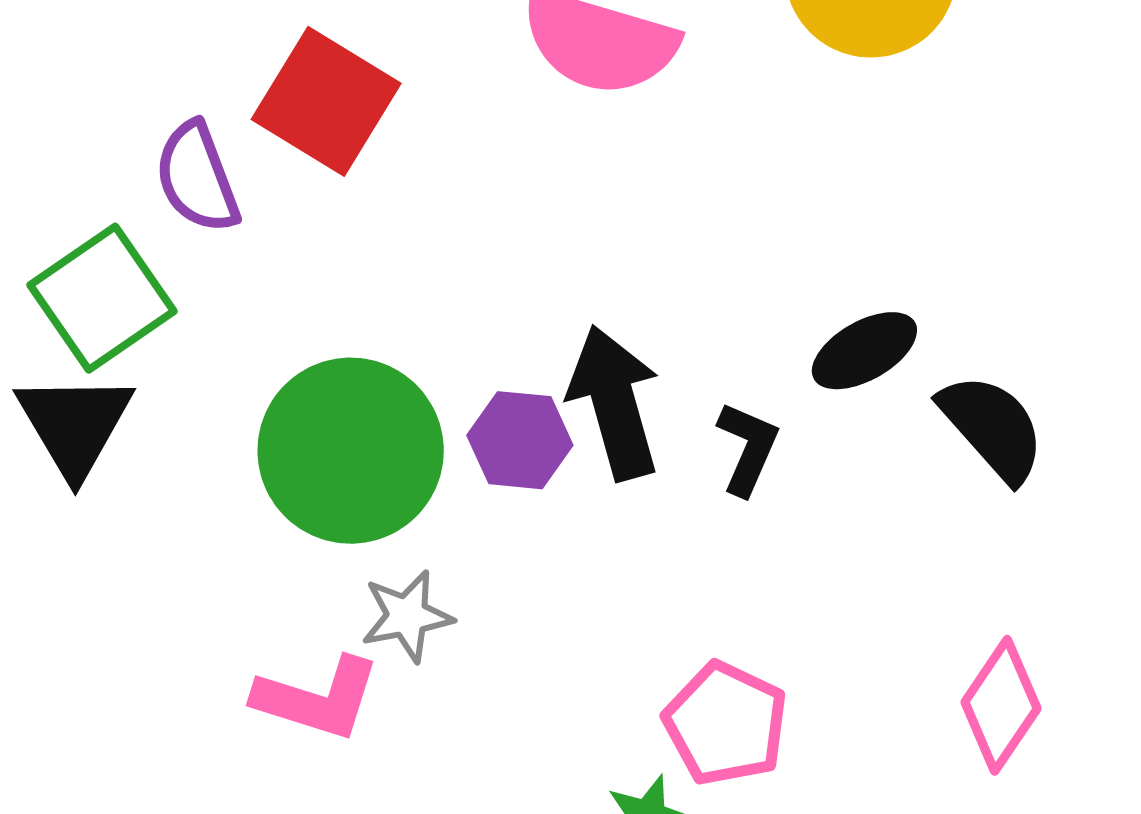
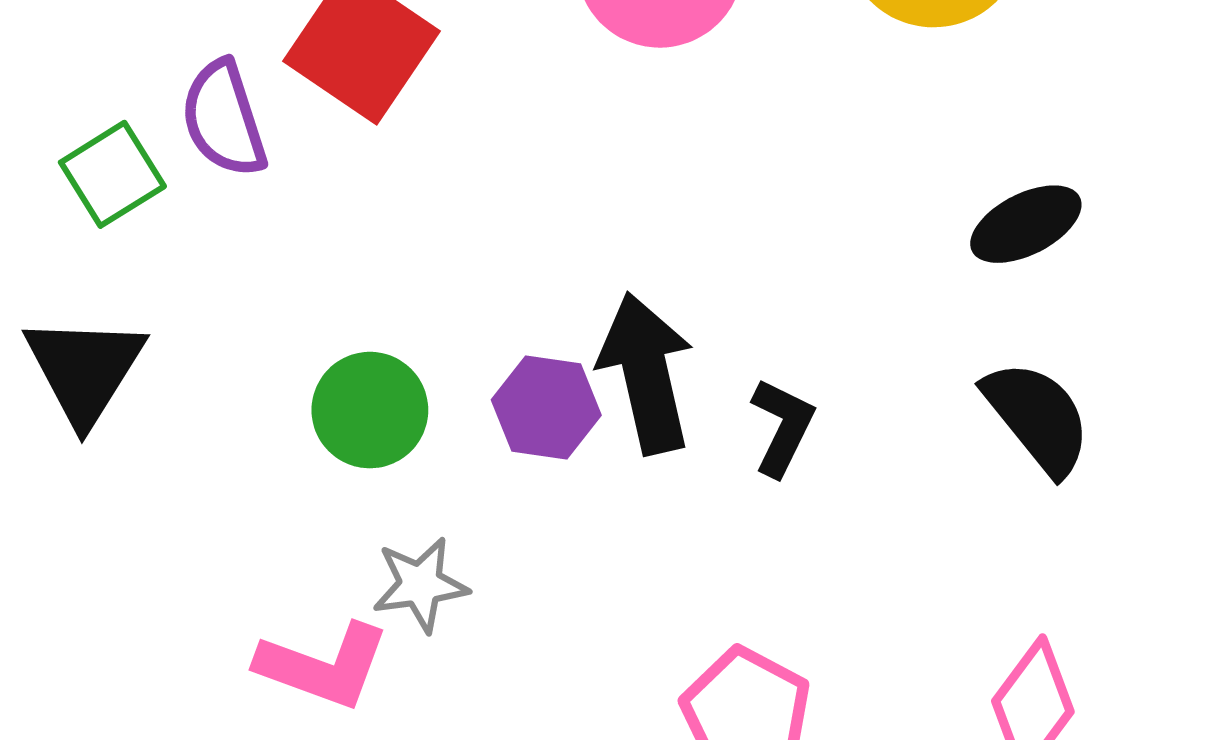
green square: (102, 298) -> (112, 174), moved, size x0.7
black ellipse: (864, 351) -> (1026, 224), moved
green circle: (351, 451) -> (370, 410), size x0.6

